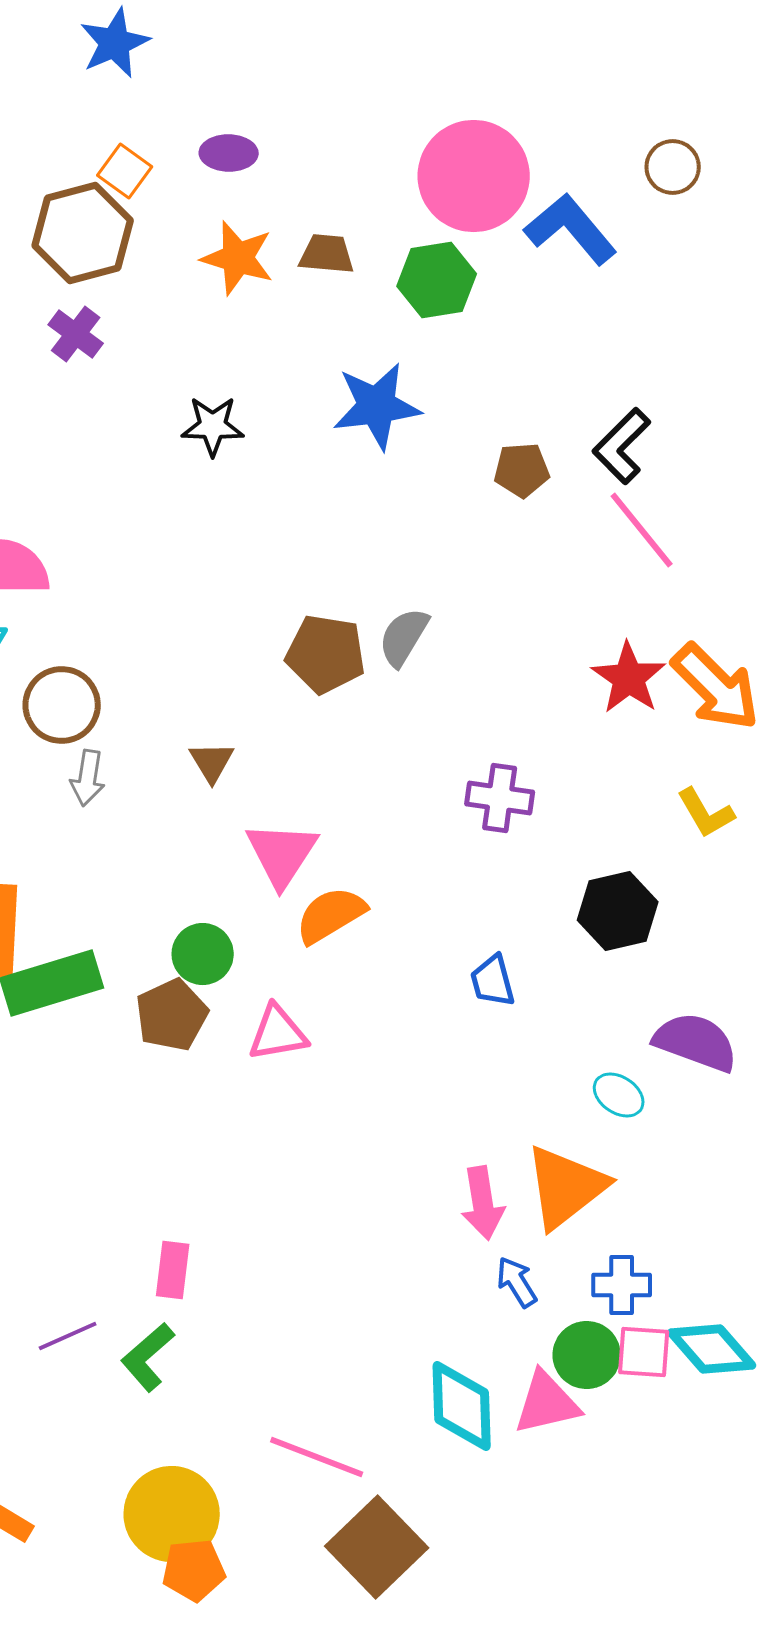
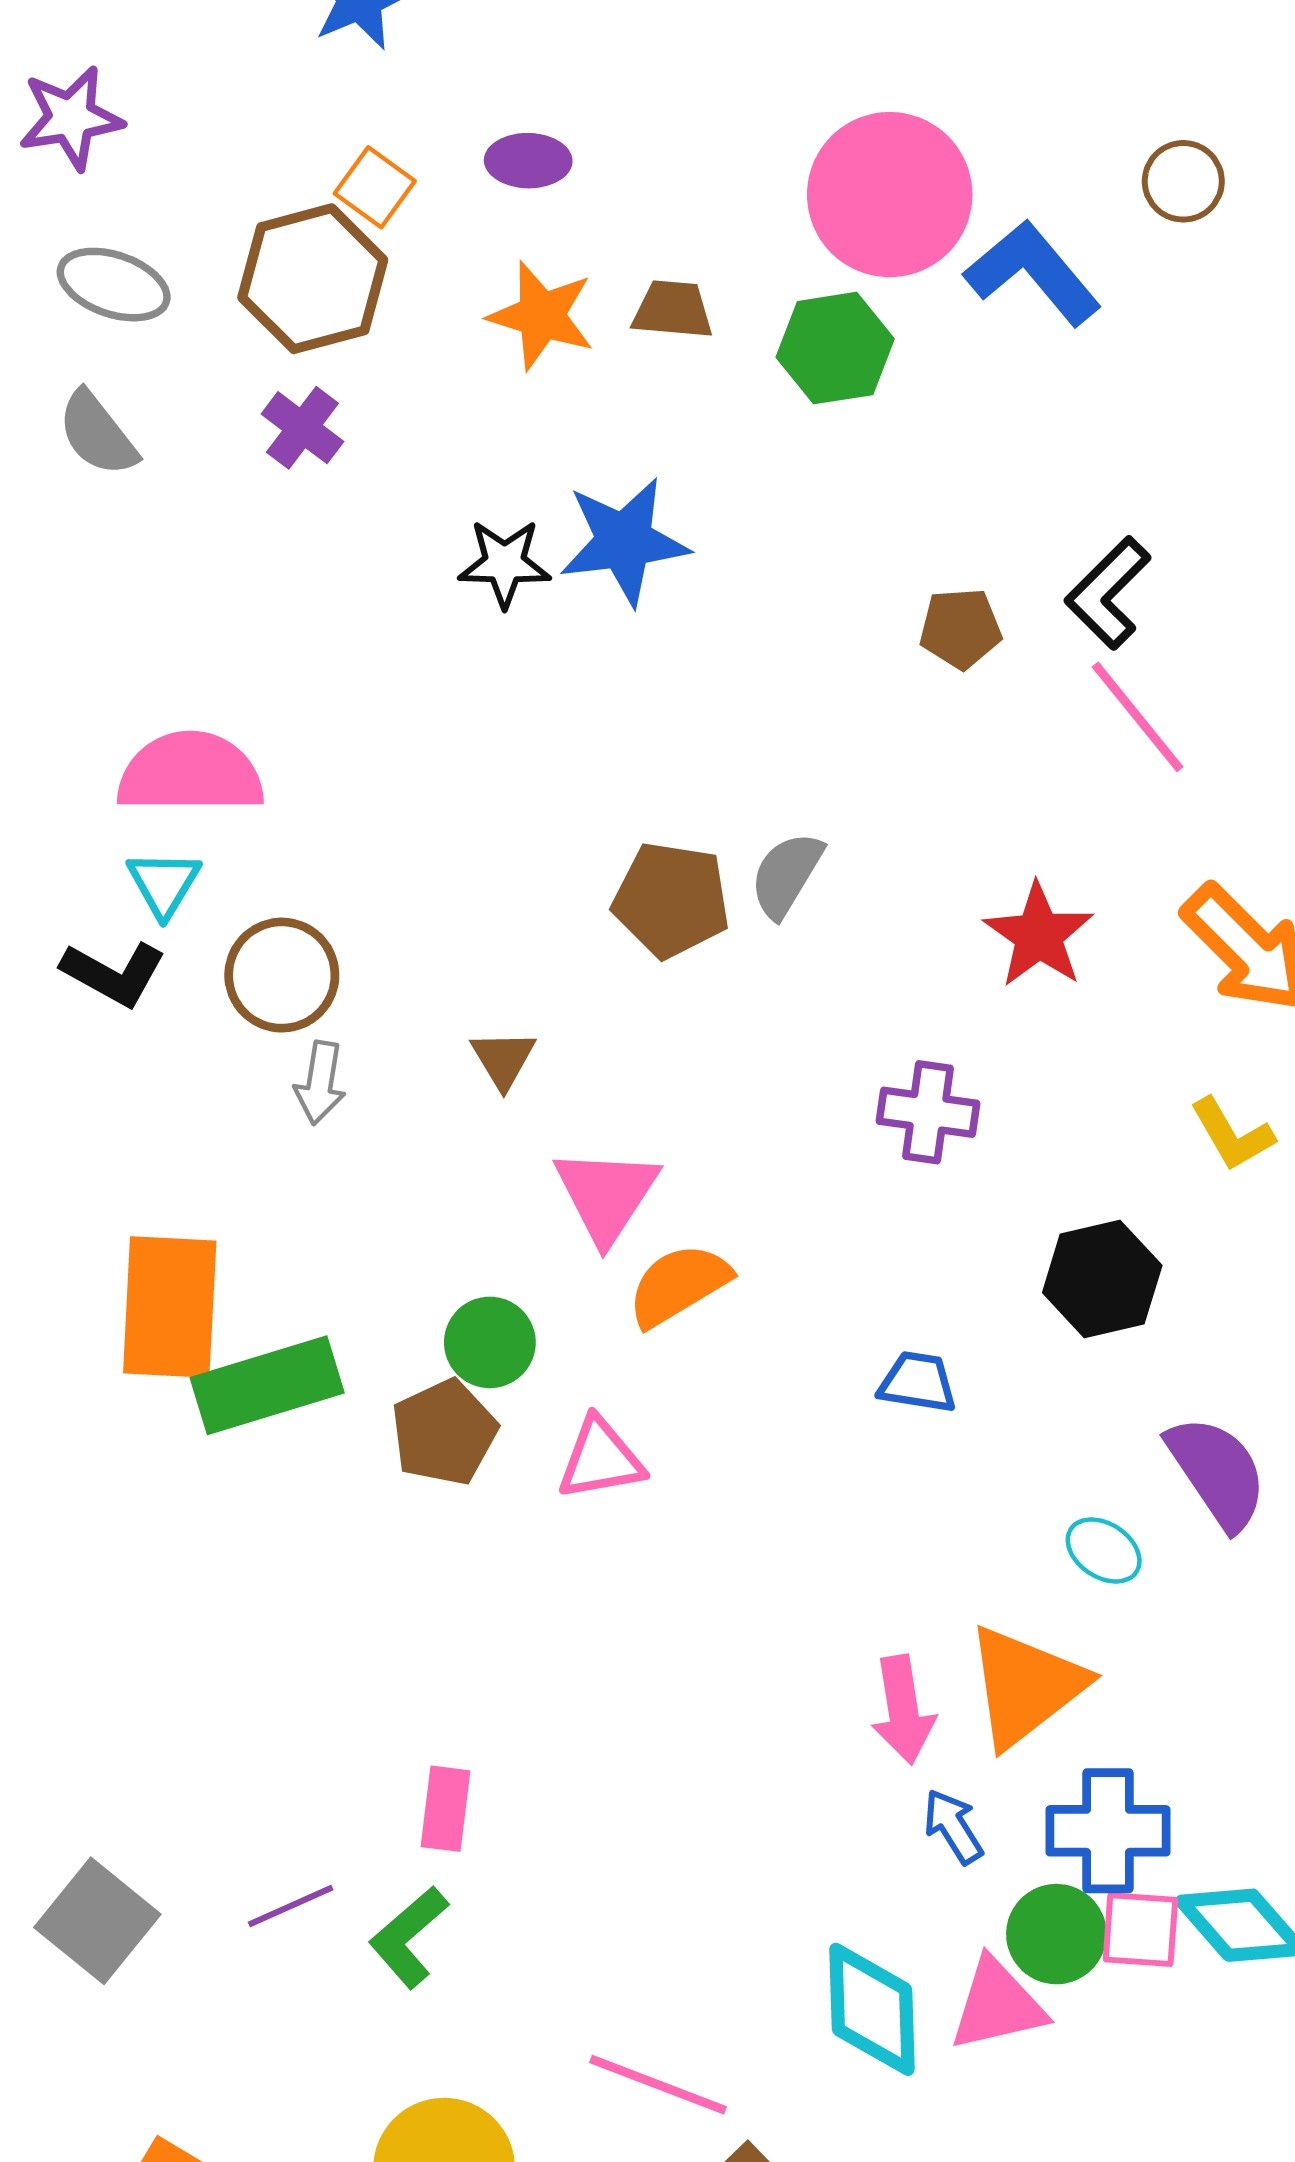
blue star: (377, 406) -> (624, 541), moved
red star: (629, 678) -> (1039, 935), moved
blue trapezoid: (493, 981) -> (918, 1382), turned 114
purple semicircle: (696, 1042) -> (1217, 1472), turned 36
blue cross: (622, 1285) -> (1108, 1831), size x1.4

